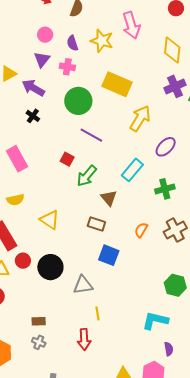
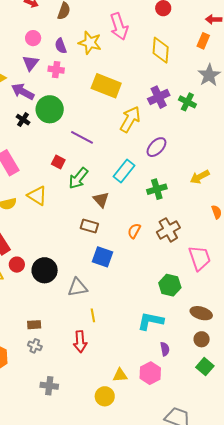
purple cross: (175, 86) -> (159, 97), moved
green circle: (78, 101) -> (50, 109), moved
yellow triangle: (50, 220) -> (37, 196), moved

